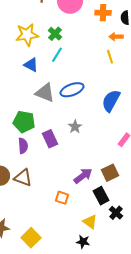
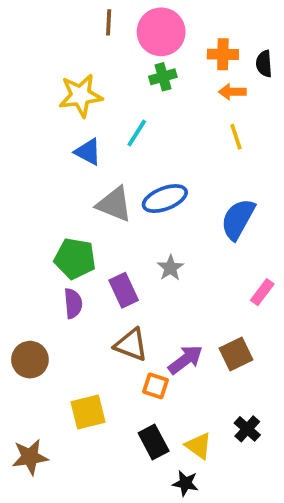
green cross: (55, 34) -> (163, 77), moved, turned 32
orange arrow: (116, 37) -> (232, 92), moved
brown triangle: (23, 178) -> (131, 345), moved
black rectangle: (101, 196) -> (154, 442), moved
orange square: (62, 198) -> (155, 386), moved
yellow square: (31, 238) -> (88, 412), moved, turned 30

